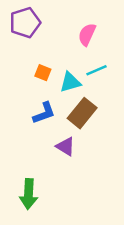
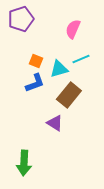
blue L-shape: (44, 113) -> (35, 83), moved

